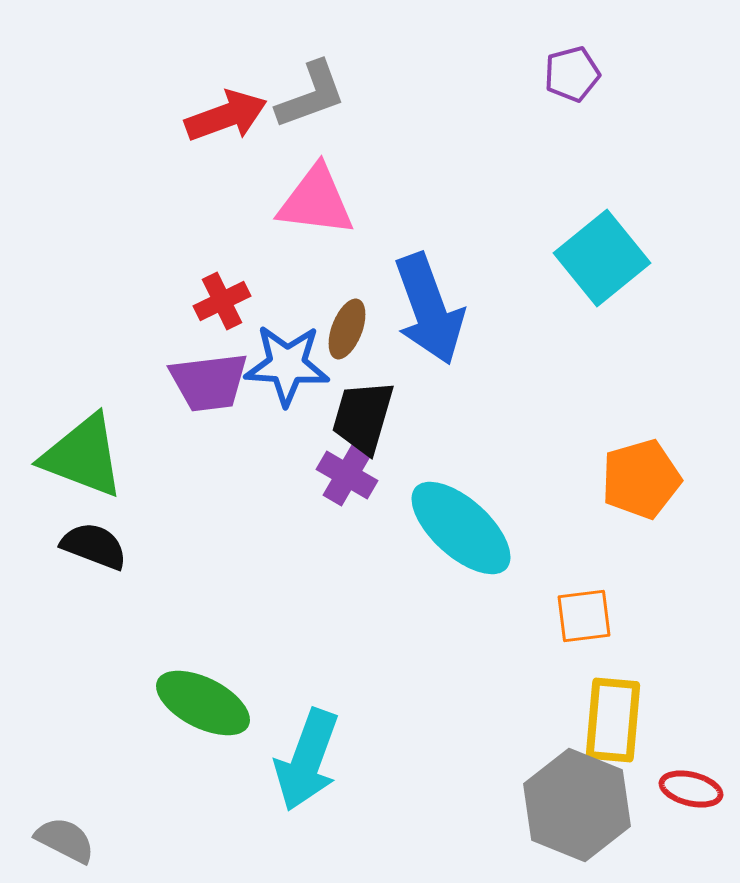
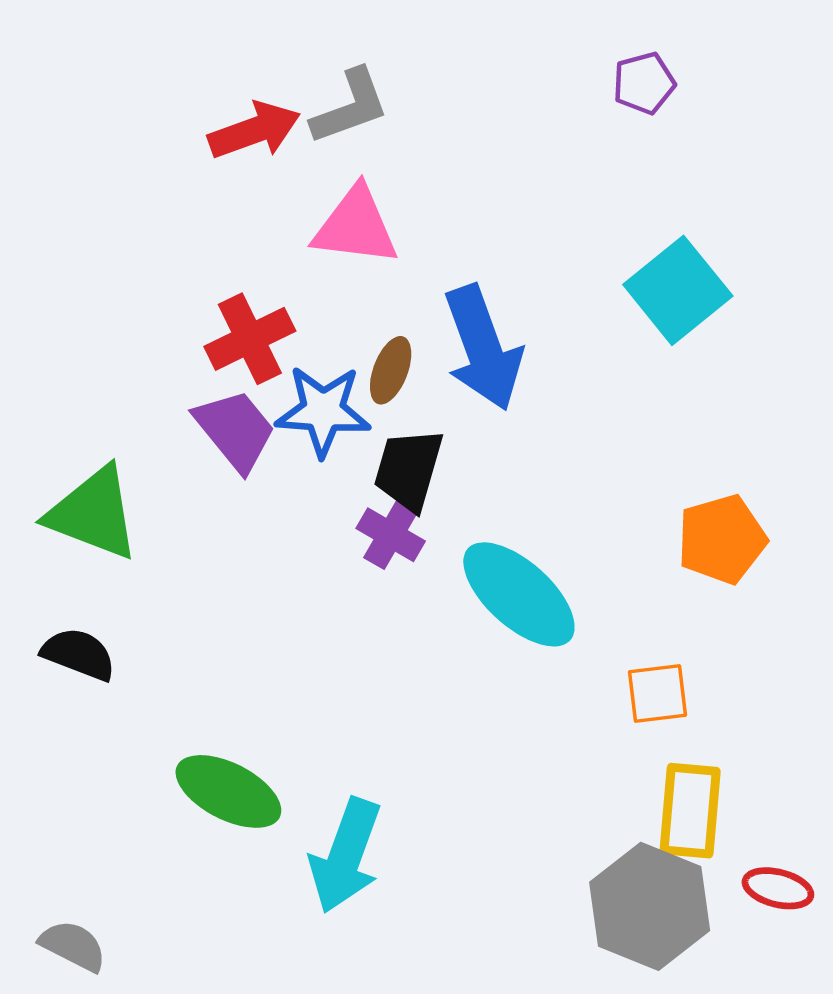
red cross: (222, 301) -> (250, 339), size x1.4
purple trapezoid: (209, 382) -> (235, 430), turned -122
black semicircle: (94, 546) -> (79, 654), moved

